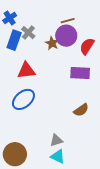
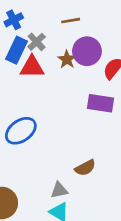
brown line: (68, 21) -> (71, 21), moved
red triangle: (26, 70) -> (32, 67), moved
brown semicircle: (81, 110) -> (85, 168), moved

